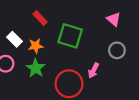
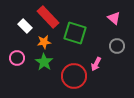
red rectangle: (40, 18) -> (48, 17), size x1.6
white rectangle: (14, 39) -> (25, 26), moved

